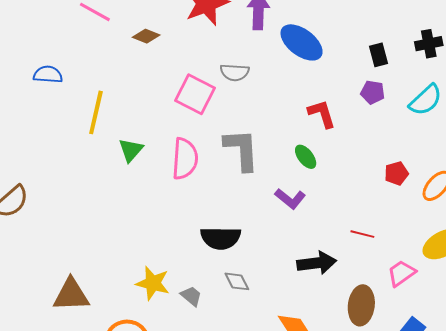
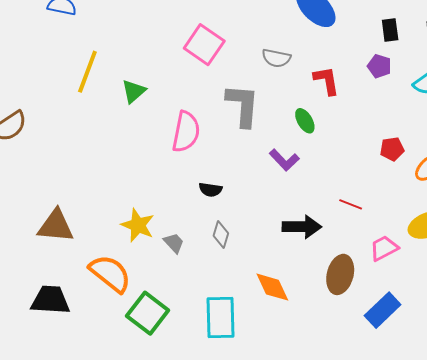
gray semicircle: (235, 72) -> (276, 58), moved
yellow line: (96, 112) -> (87, 72), moved
pink semicircle: (185, 159) -> (186, 132), moved
black semicircle: (221, 238) -> (210, 190), size x0.6
gray diamond: (237, 281) -> (221, 235), turned 36

